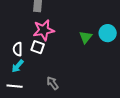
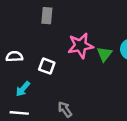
pink star: (44, 30) -> (80, 46), moved
white semicircle: (18, 49) -> (14, 56), moved, turned 88

